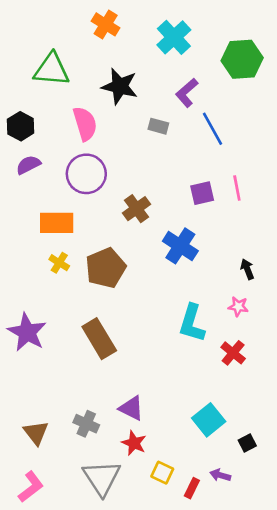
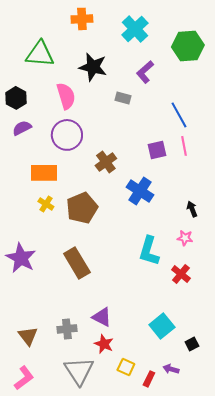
orange cross: (106, 24) -> (82, 19), turned -35
blue line: (212, 129) -> (179, 115), moved
gray cross: (86, 424) -> (67, 329), turned -30

